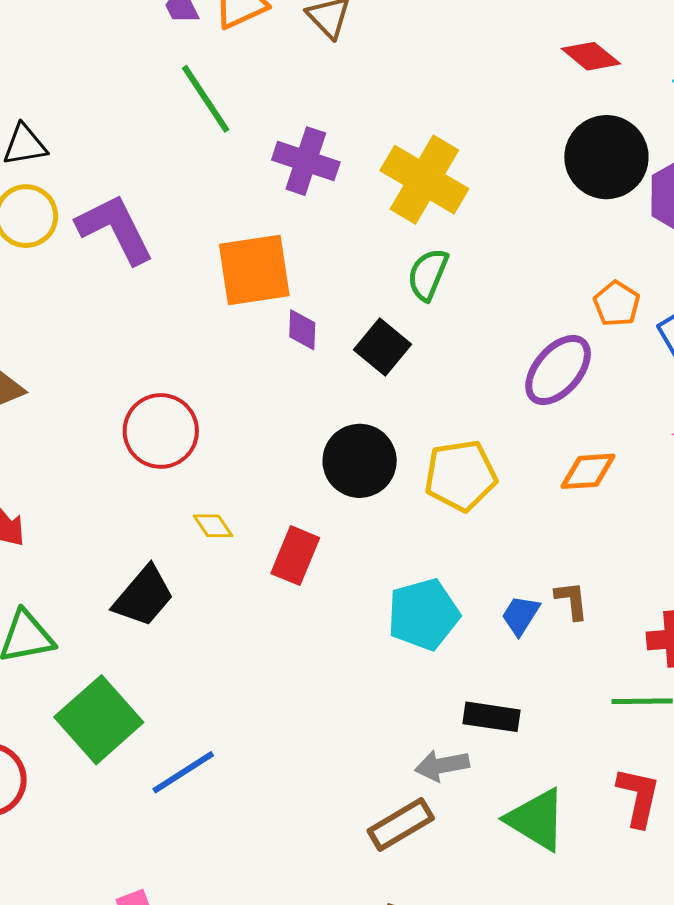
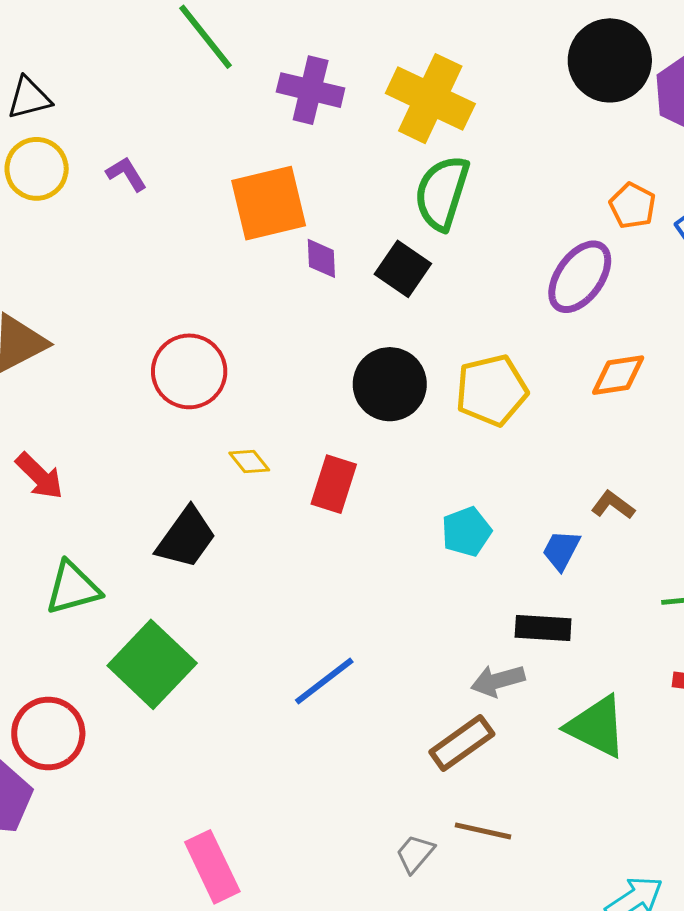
purple L-shape: (115, 229) -> (126, 174), size x0.5
green semicircle: (428, 274) -> (442, 193), size x1.4
brown L-shape: (572, 600) -> (613, 505), turned -42
cyan pentagon: (423, 614) -> (466, 532), size x0.7
blue trapezoid: (521, 615) -> (561, 550), moved
blue line: (183, 772) -> (324, 681), moved

